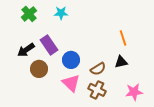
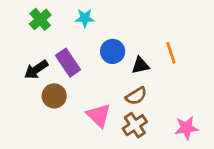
blue circle: (71, 60) -> (113, 51), moved
black triangle: (121, 62) -> (140, 65), moved
brown cross: (97, 90) -> (135, 125), turned 30

